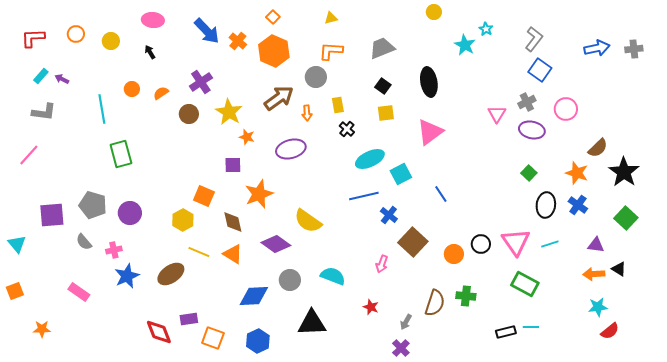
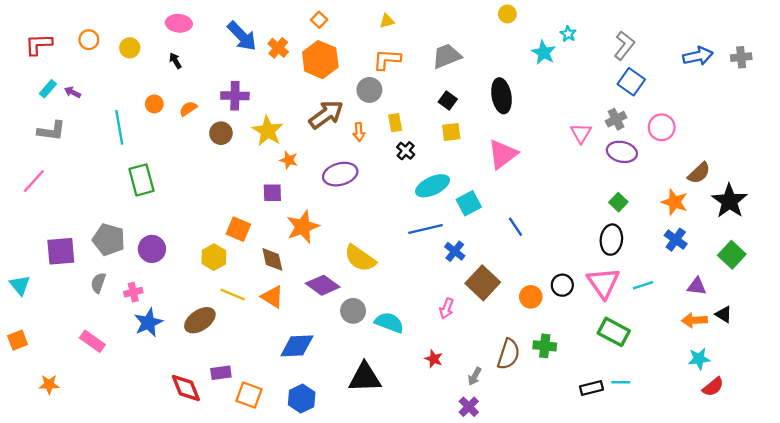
purple cross: (201, 82) -> (235, 96), turned 35
black ellipse: (546, 205) -> (611, 240), moved
gray semicircle: (84, 242) -> (98, 283), turned 60
gray circle: (290, 280) -> (353, 311), moved

